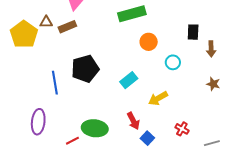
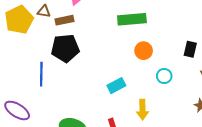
black pentagon: (85, 69) -> (65, 48), moved
yellow arrow: (158, 98) -> (142, 110), turned -72
purple ellipse: (38, 122) -> (17, 110), turned -75

